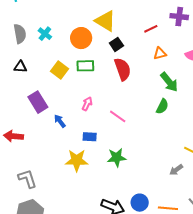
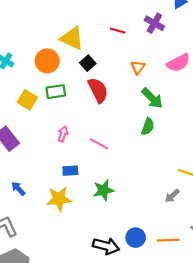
purple cross: (179, 17) -> (154, 23), turned 30
red line: (151, 29) -> (118, 31), moved, turned 48
orange triangle: (160, 53) -> (138, 67), turned -32
blue arrow: (60, 121) -> (18, 189), moved

